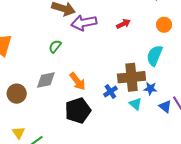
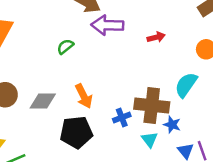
gray diamond: (46, 80) -> (43, 101), moved

